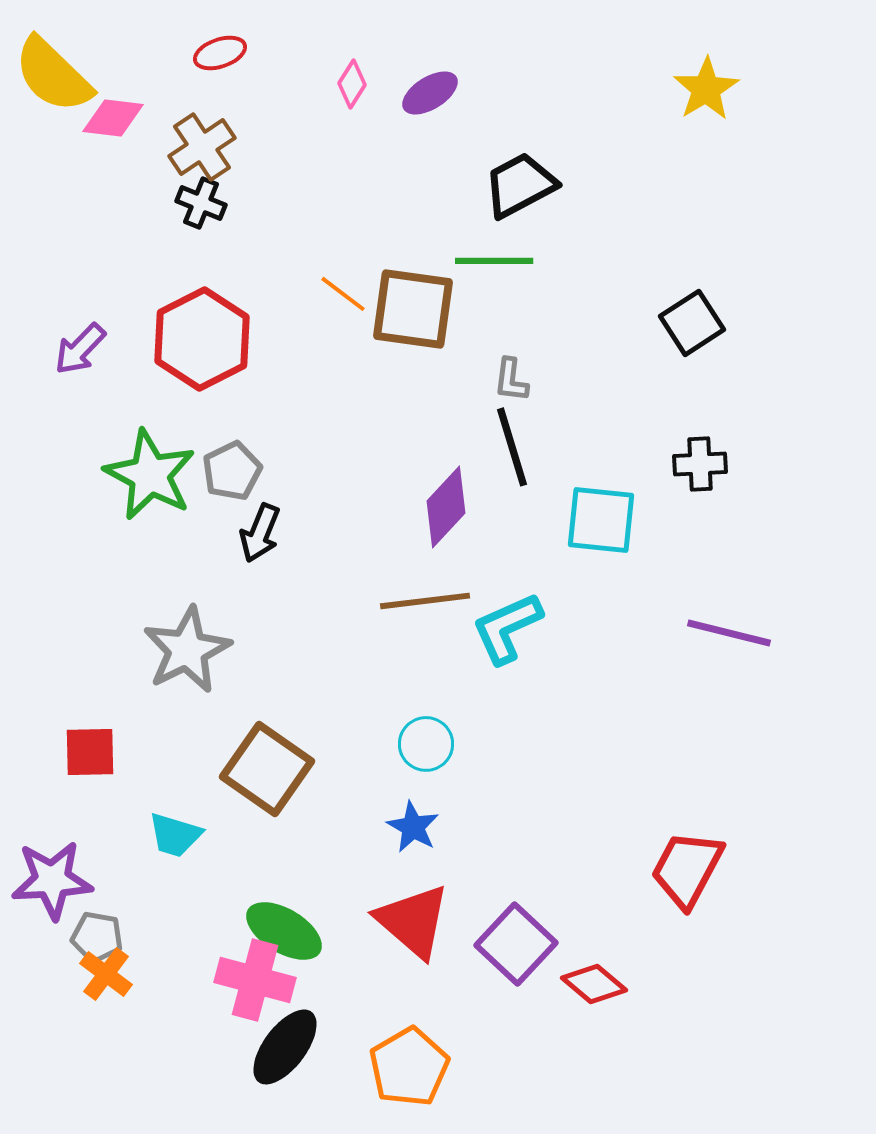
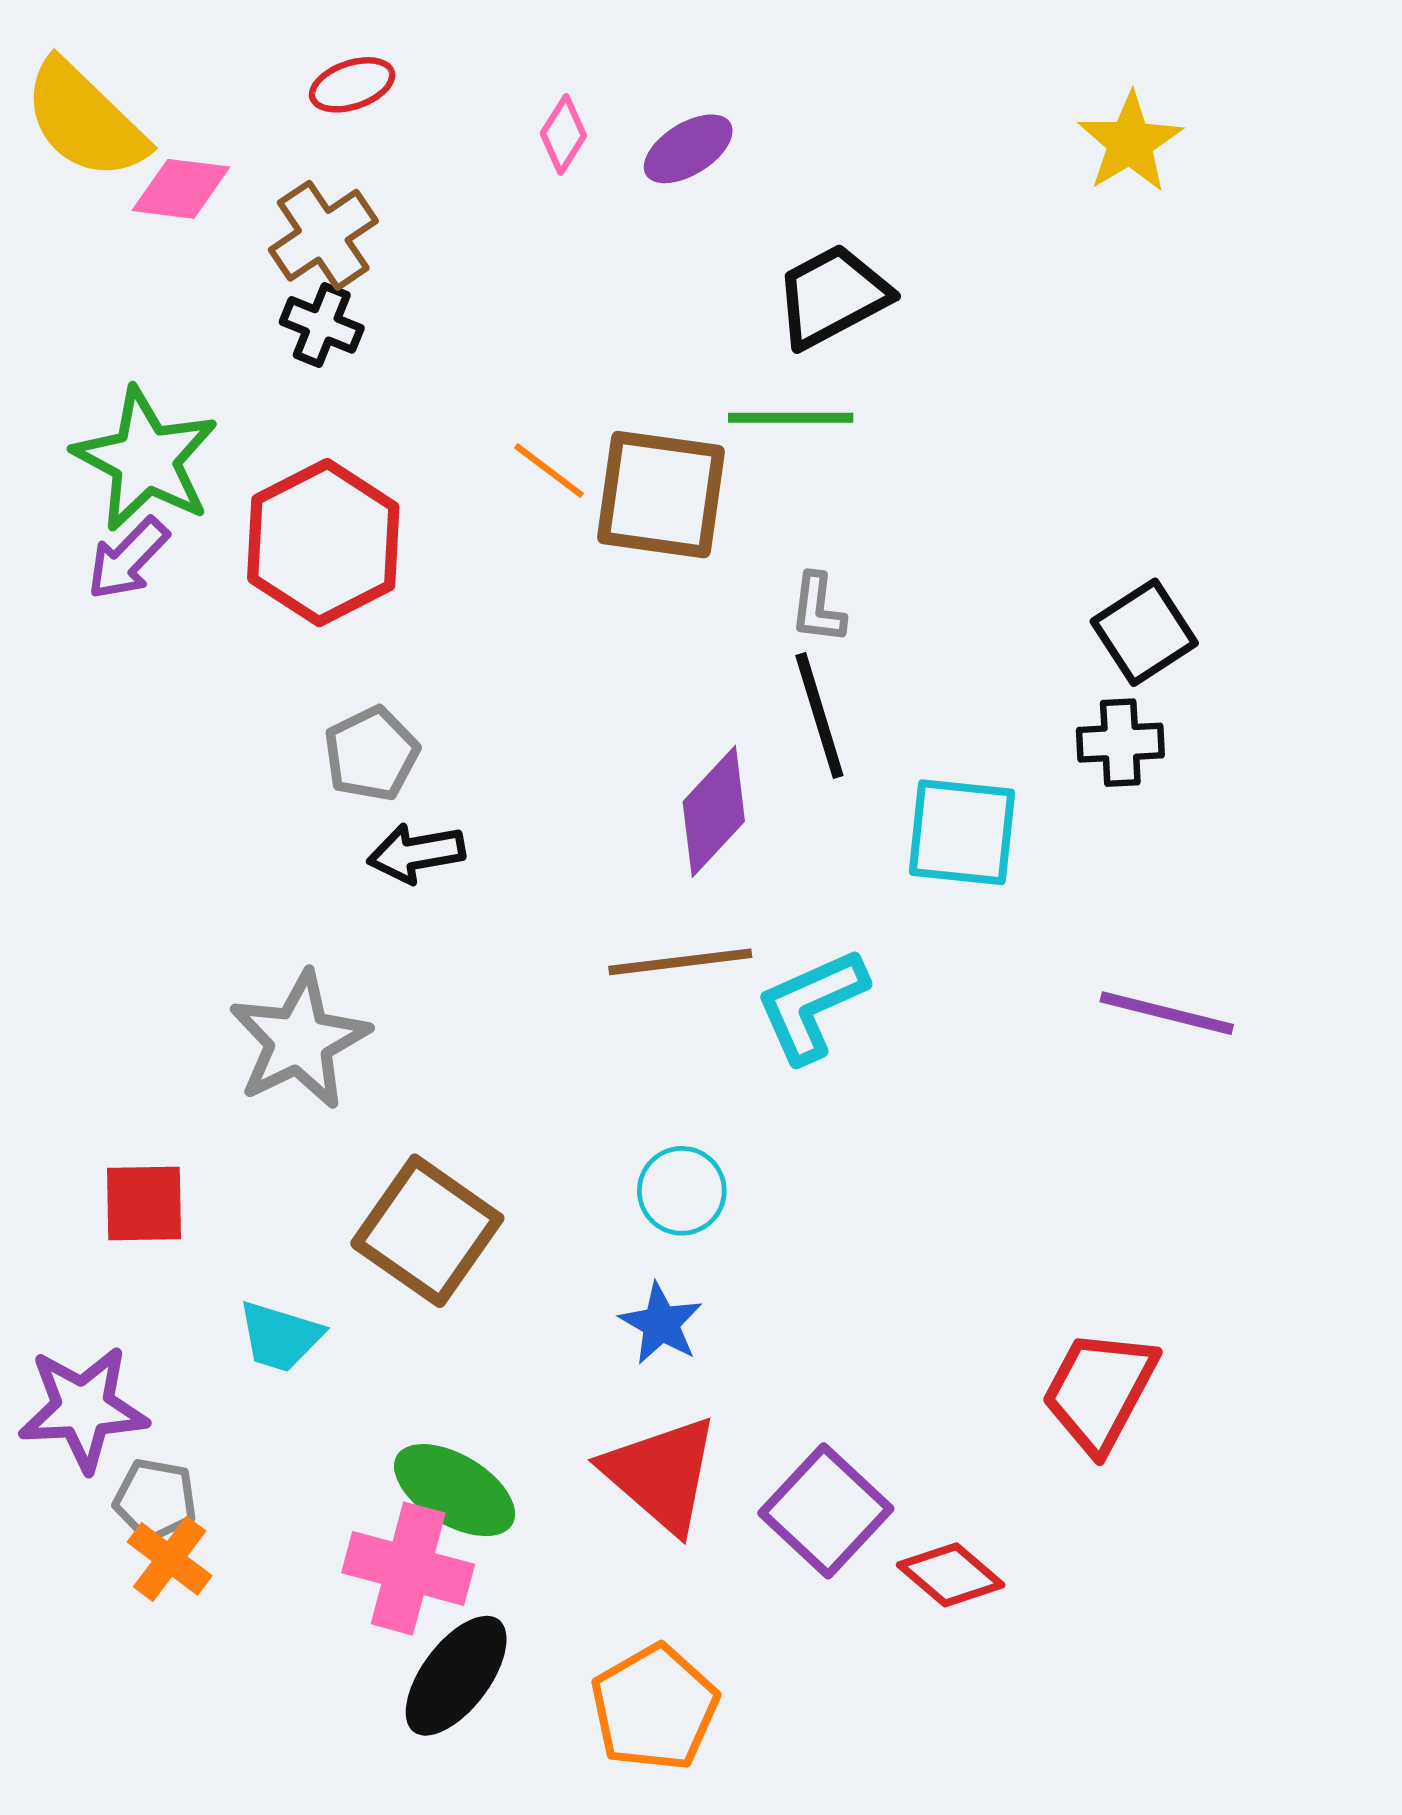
black square: (692, 323) -> (1144, 632), moved
green star: (150, 475) -> (146, 459), moved
black arrow: (260, 533) -> (416, 853), turned 58

